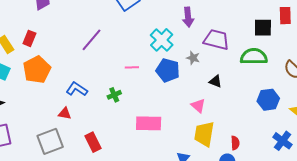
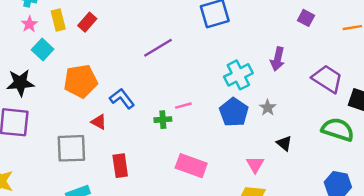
purple trapezoid: (216, 40) -> (327, 79), moved
pink line: (132, 67) -> (183, 106), moved, turned -32
orange pentagon: (37, 70) -> (81, 81), moved

